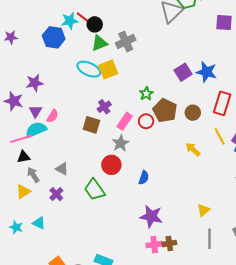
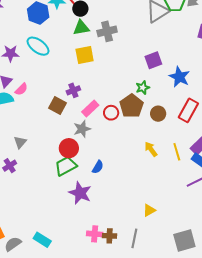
cyan ellipse: (89, 69) -> (38, 46), moved
purple square: (183, 72) -> (153, 60), moved
green star: (146, 94) -> (143, 88), moved
yellow line: (220, 136) -> (177, 152), moved
gray triangle: (62, 169) -> (20, 142), turned 32
green trapezoid: (94, 190) -> (66, 166), moved, turned 85
purple star: (151, 216) -> (80, 193), moved
gray line: (210, 239) -> (134, 238), moved

